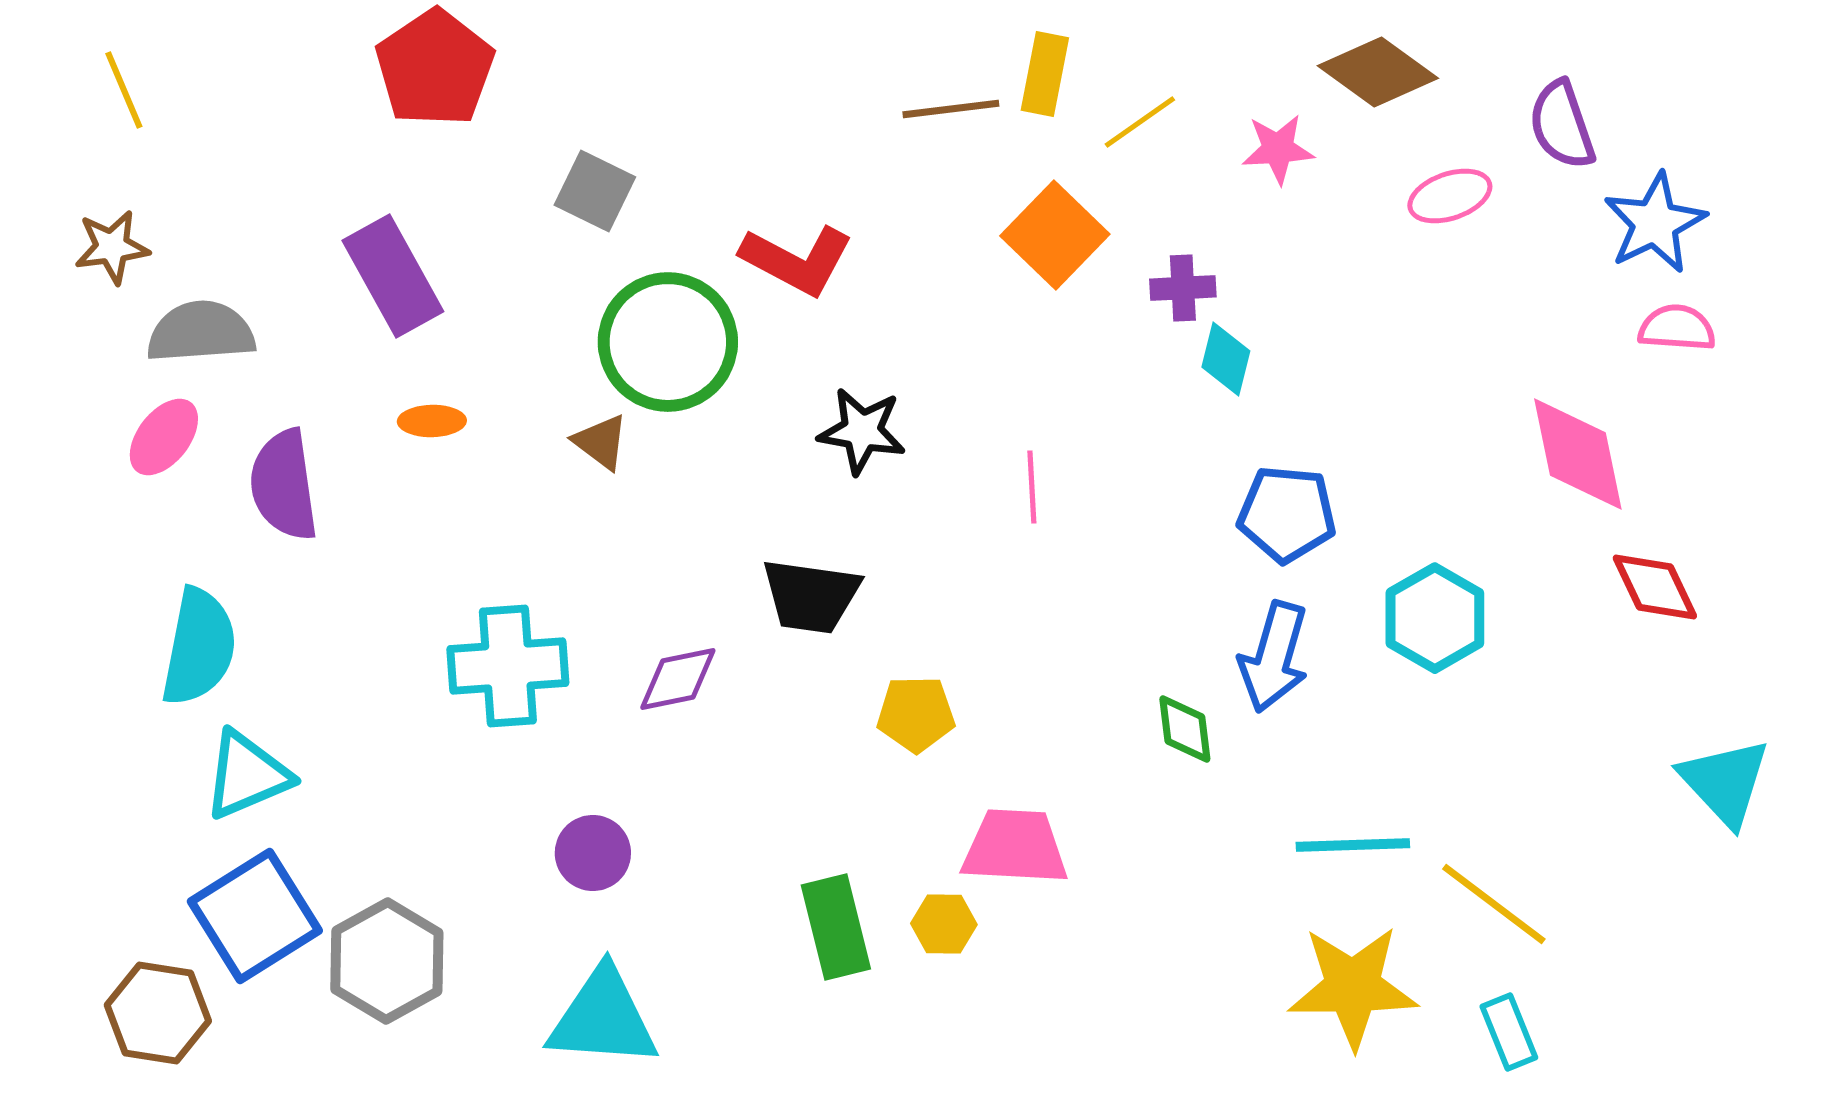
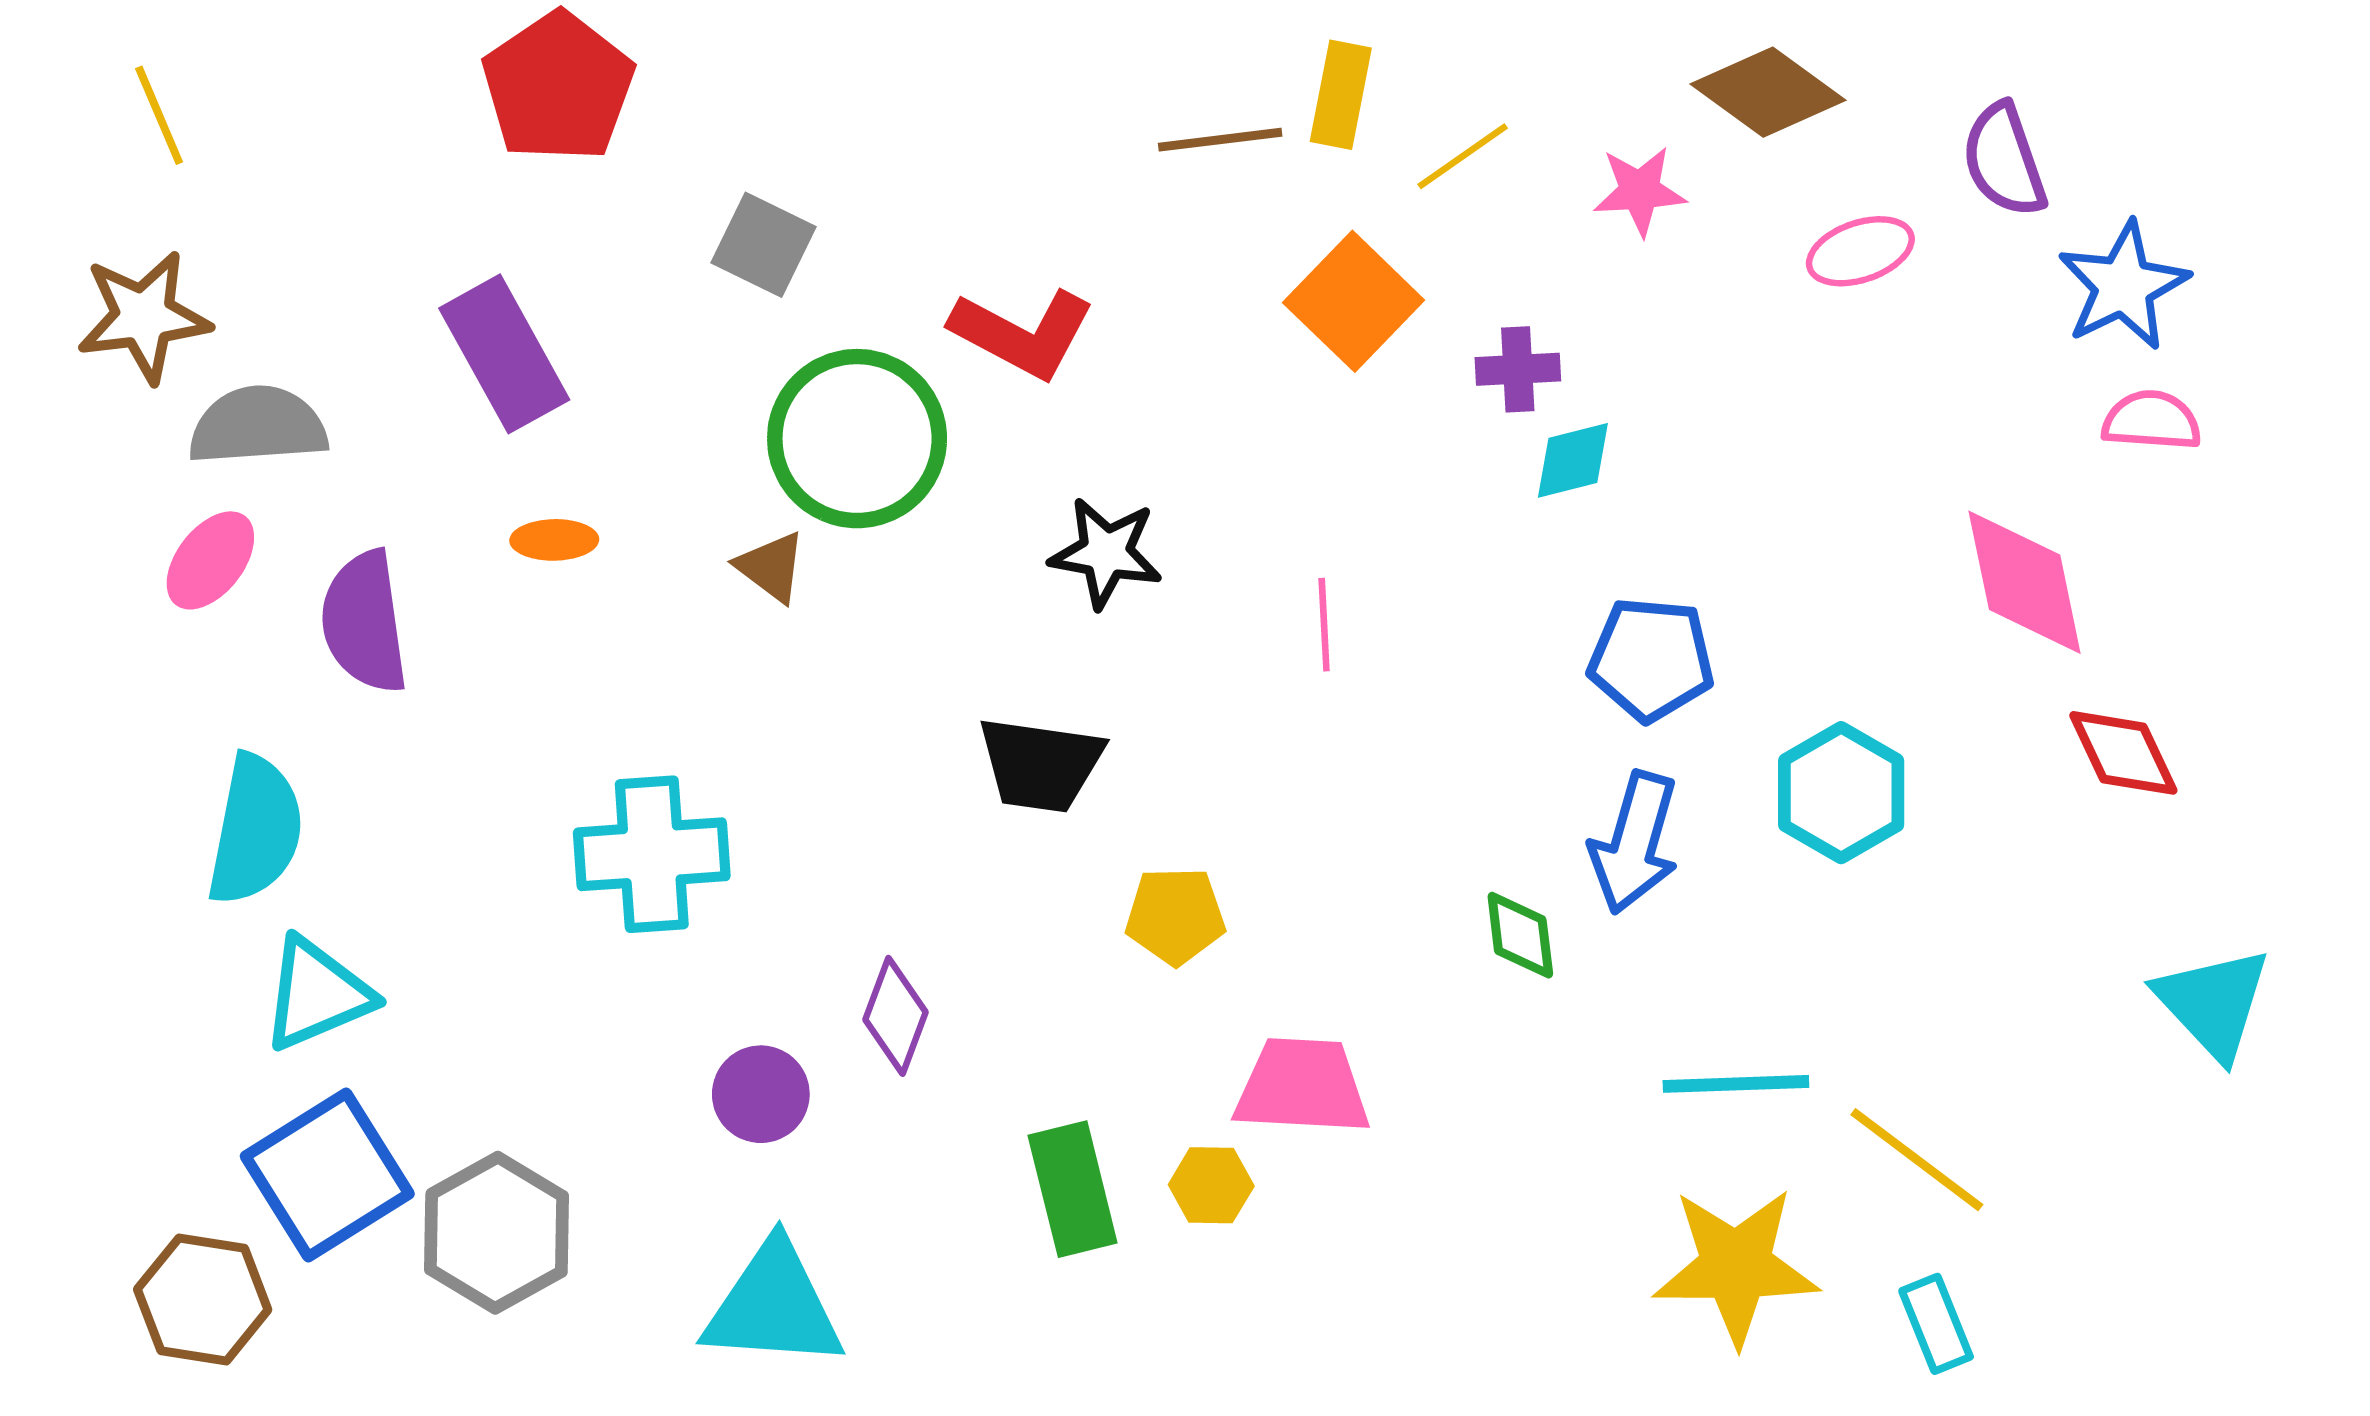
brown star: (112, 247) -> (144, 317), size x1.4
cyan diamond: (1226, 359) -> (1573, 460), turned 62
purple diamond: (678, 679) -> (896, 1016), moved, turned -58

